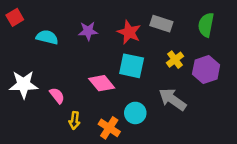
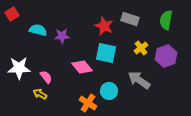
purple star: (88, 31) -> (62, 36), moved
yellow arrow: (74, 120) -> (40, 94), moved, turned 112

